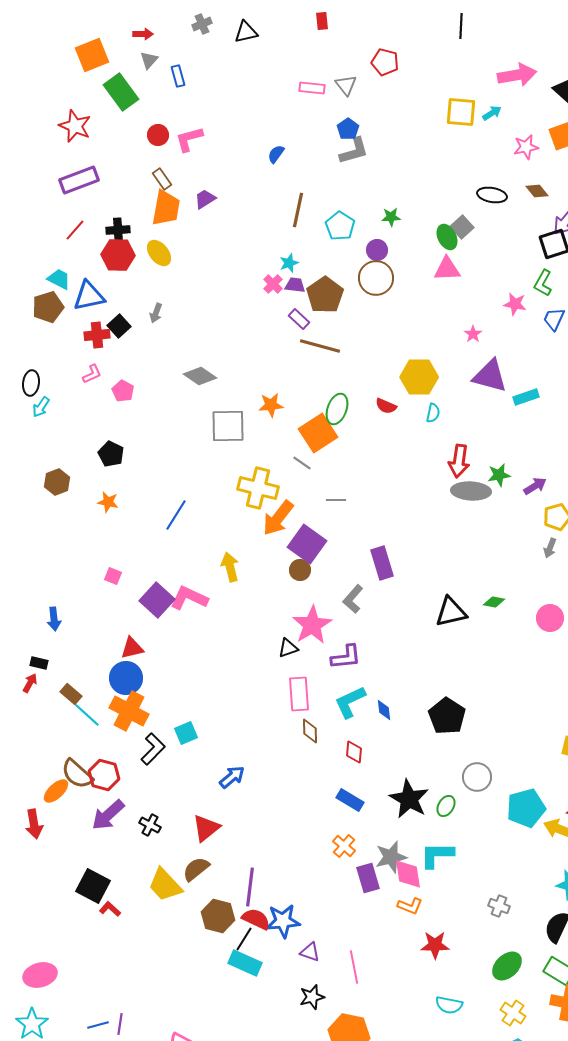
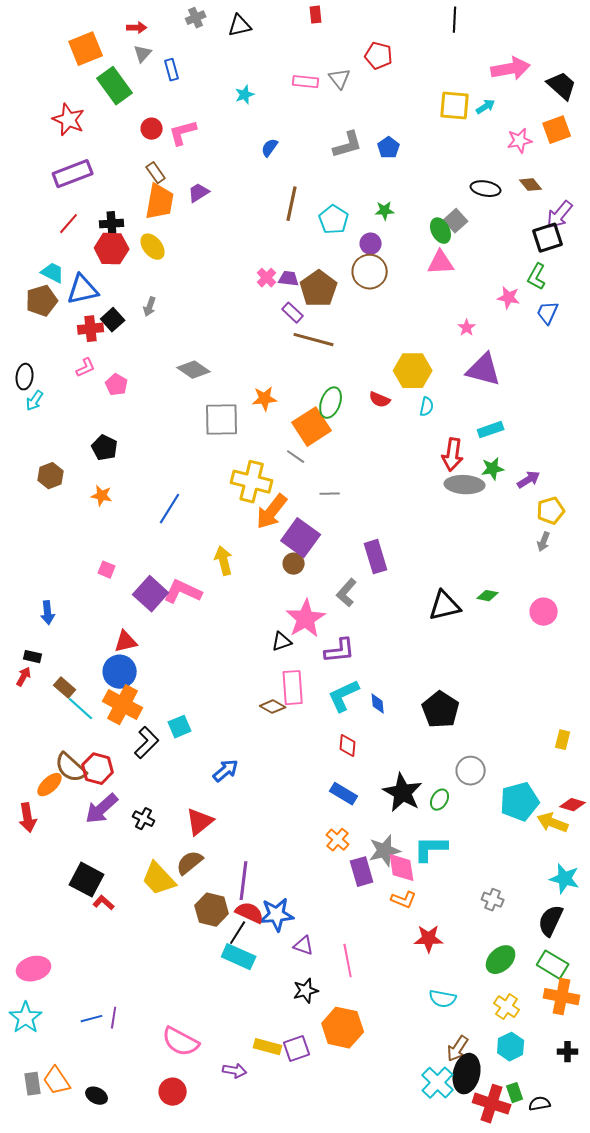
blue pentagon: (348, 129) -> (389, 148), moved
cyan star: (289, 263) -> (245, 95), moved
cyan rectangle: (526, 397) -> (491, 430), moved
brown diamond: (310, 731) -> (273, 707), moved, turned -60

